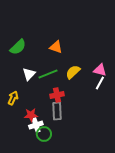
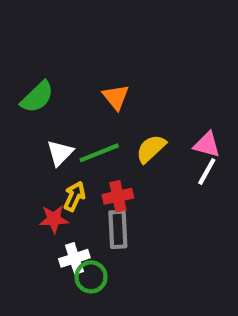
orange triangle: (56, 47) -> (116, 97), turned 32
yellow arrow: (13, 98) -> (74, 196), moved
red star: (31, 115) -> (54, 219), moved

